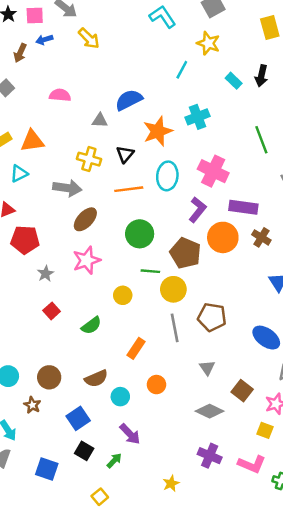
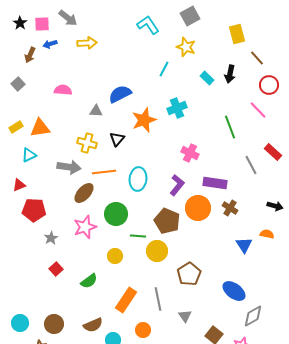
yellow arrow: (89, 38) -> (87, 43), turned -48
pink cross: (213, 171) -> (190, 153), size x0.7
cyan ellipse: (167, 176) -> (138, 179), moved
orange line: (129, 189) -> (104, 172), moved
green circle: (140, 234) -> (116, 214), moved
brown pentagon: (212, 317) -> (189, 274), turned 30
gray line: (175, 328) -> (158, 299), moved
orange rectangle: (136, 348) -> (126, 300), size x1.4

